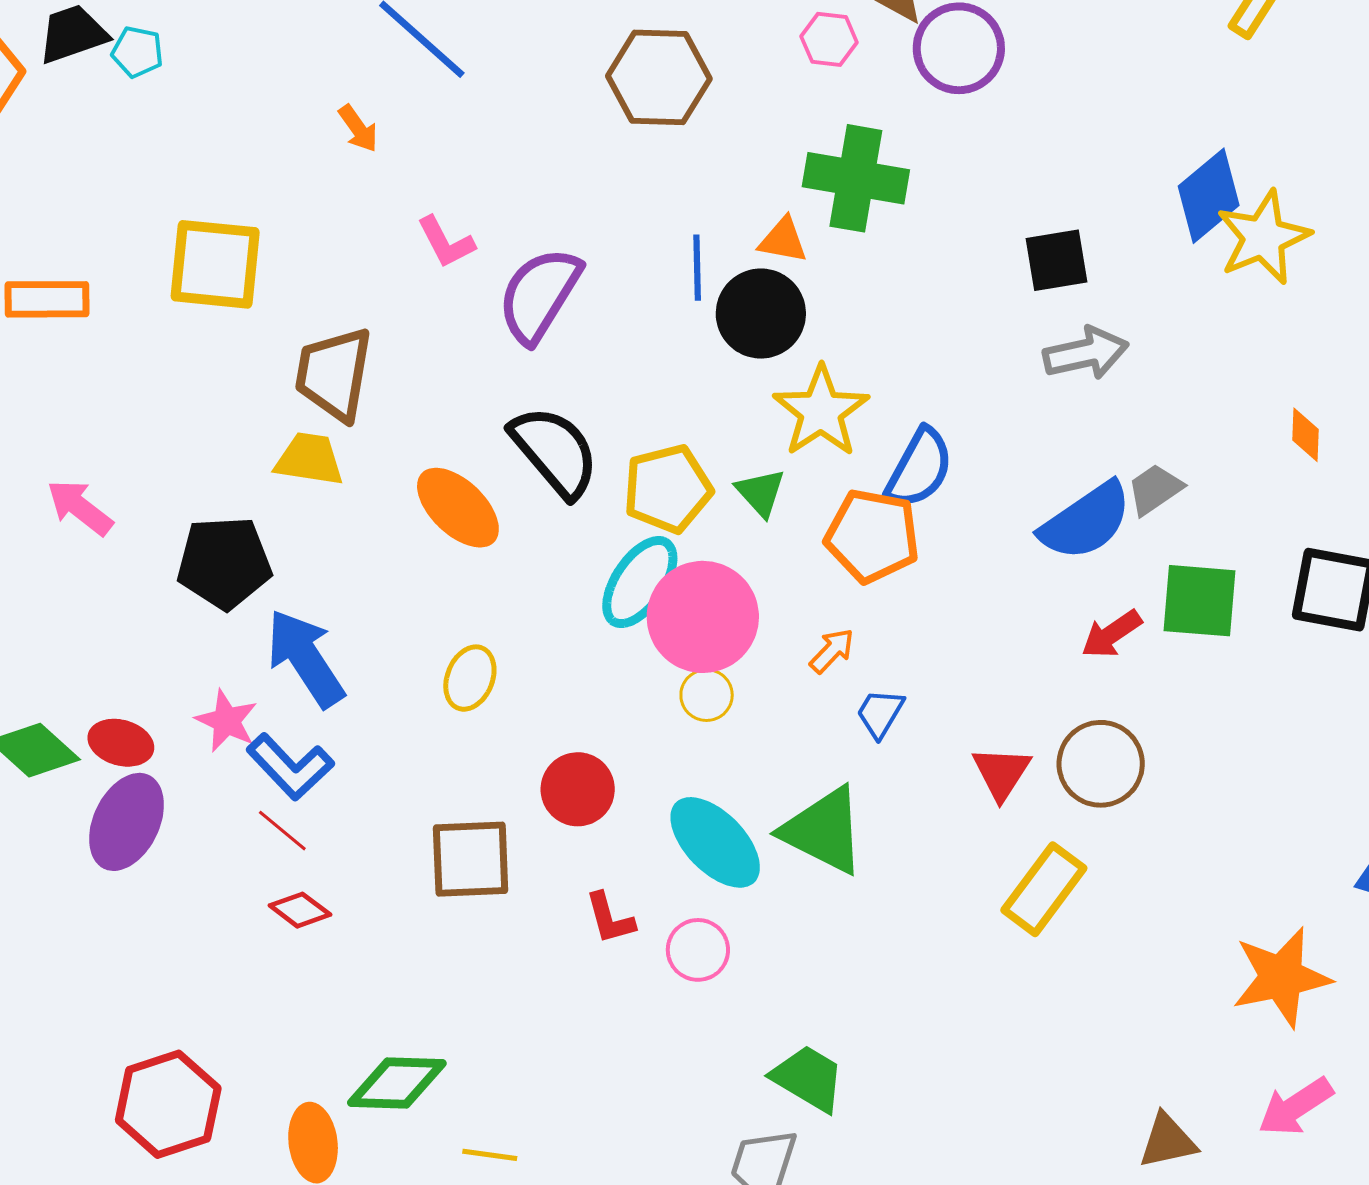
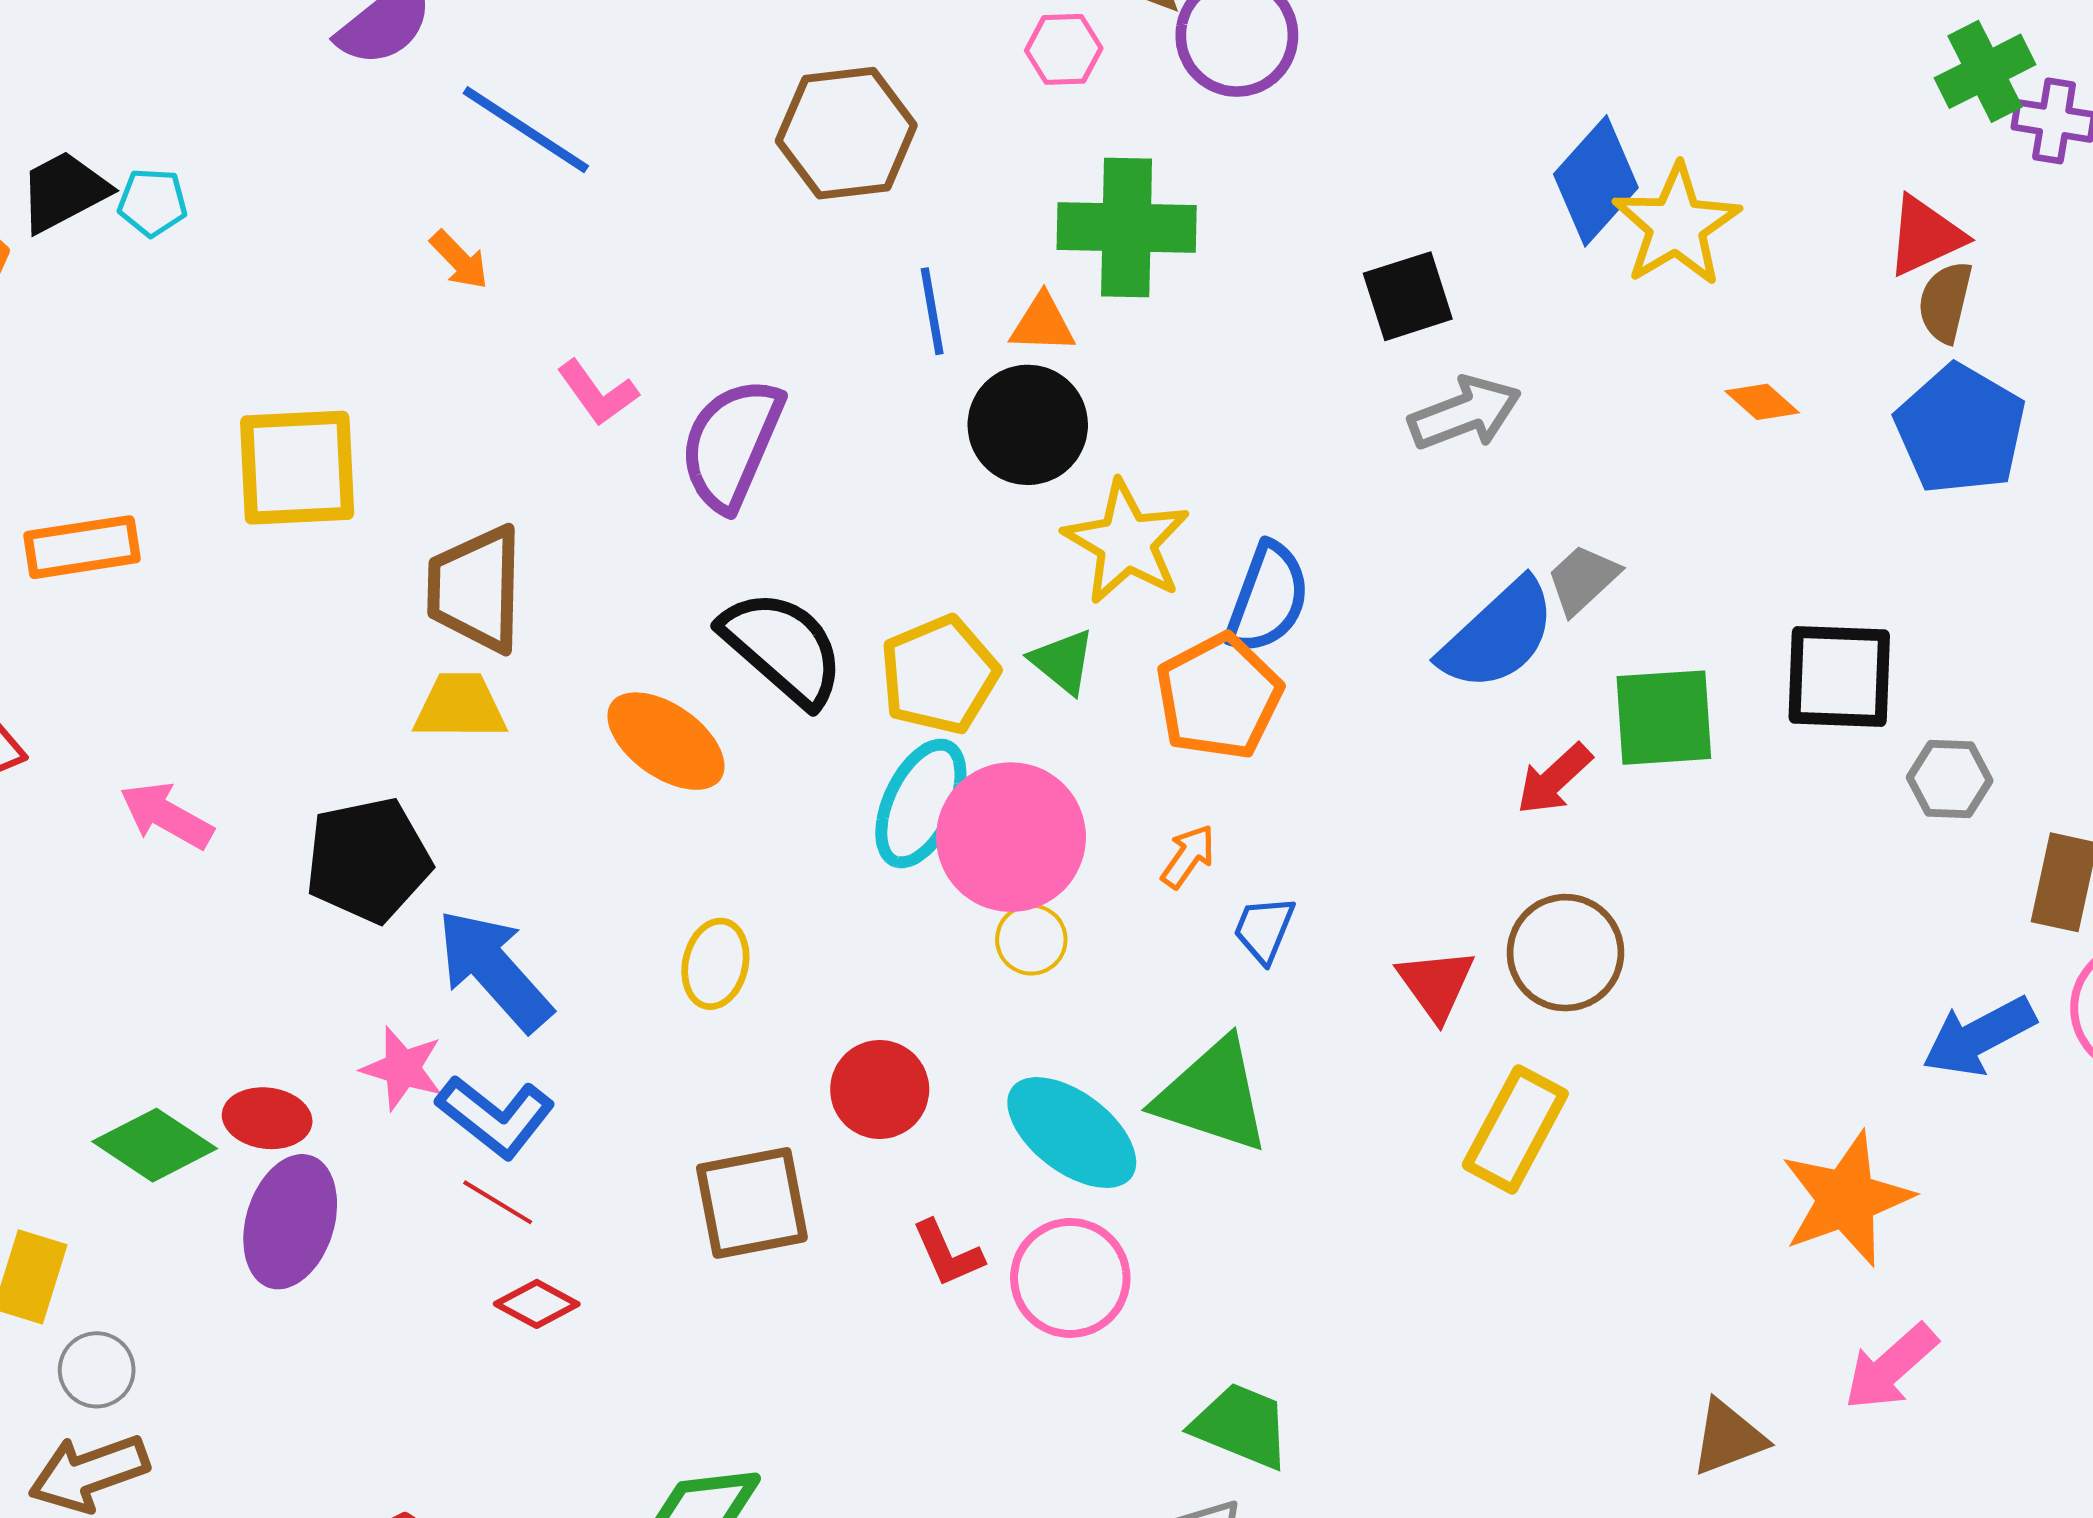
blue line: (697, 268) -> (932, 311), moved
orange diamond: (1306, 435) -> (1762, 402), moved, turned -42
orange pentagon: (872, 536) -> (1219, 697), turned -30
pink circle: (698, 950) -> (1070, 1278), size x1.4

